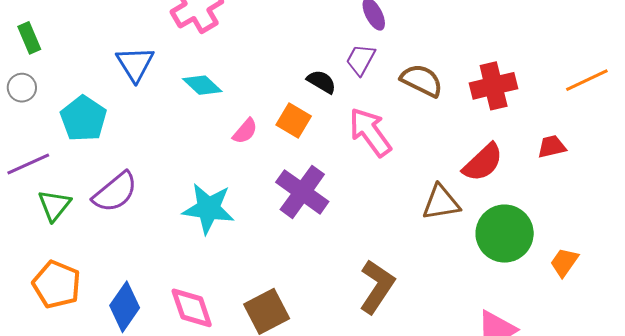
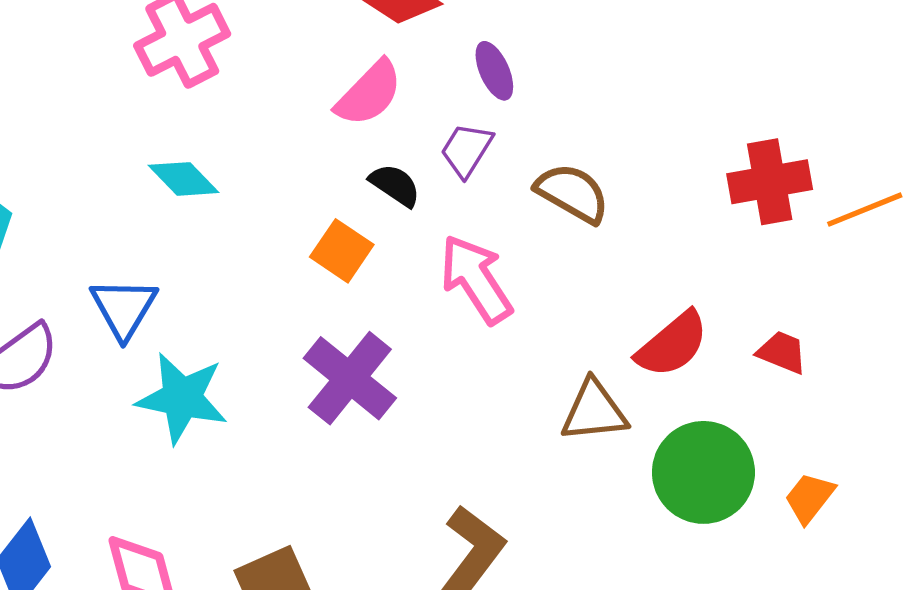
blue triangle: (135, 64) -> (124, 308), moved
red cross: (494, 86) -> (770, 182), moved
pink semicircle: (245, 131) -> (369, 93), moved, size x1.5
red trapezoid: (552, 147) -> (782, 352), moved, turned 32
orange trapezoid: (564, 262) -> (810, 498), moved

